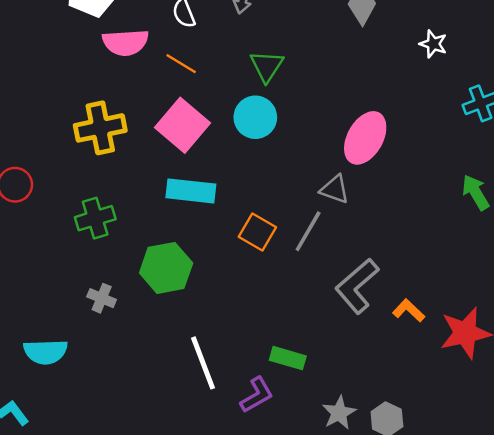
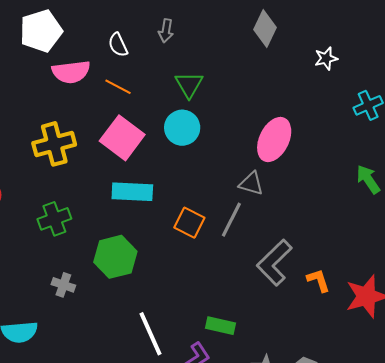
white star: (433, 44) -> (326, 58), turned -30
orange L-shape: (409, 311) -> (318, 280), turned 32

